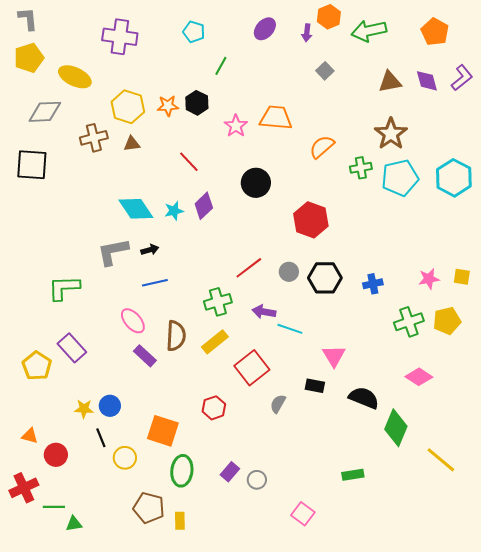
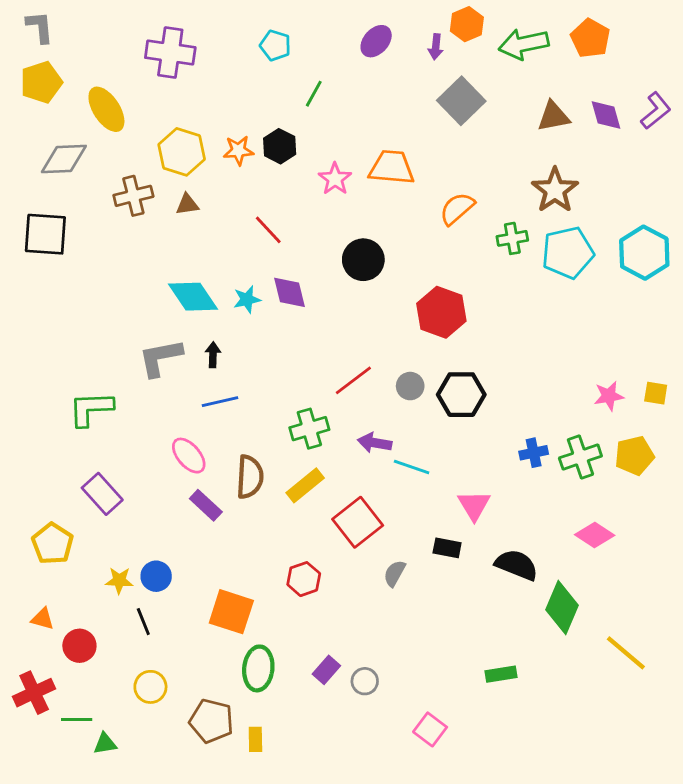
orange pentagon: (435, 32) -> (590, 38), moved
gray square: (325, 71) -> (461, 101), size x1.8
yellow ellipse: (75, 77) -> (106, 109), turned 32
purple diamond: (204, 206) -> (290, 292), turned -60
black arrow: (150, 250) -> (213, 355), turned -72
blue cross: (373, 284) -> (534, 453), moved
yellow pentagon: (37, 366) -> (53, 544), moved
yellow circle: (125, 458) -> (150, 687), moved

